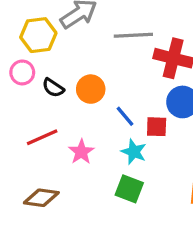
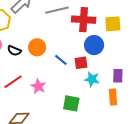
cyan star: (134, 152) -> (92, 79), moved

